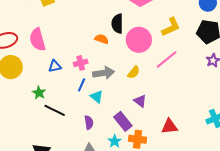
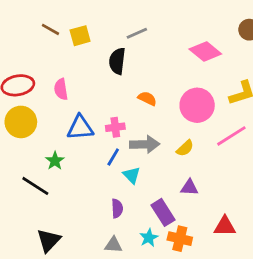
black semicircle: (117, 24) -> (117, 61), moved
pink semicircle: (37, 40) -> (61, 89), size x0.7
blue triangle: (55, 66) -> (80, 128), size x1.5
purple triangle: (140, 101) -> (189, 187), turned -40
black line: (55, 110) -> (35, 186), moved

